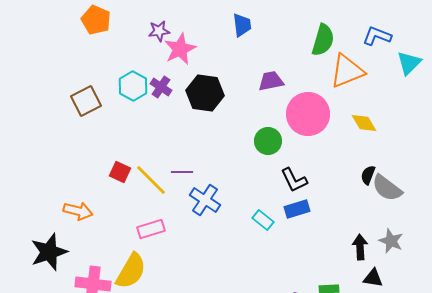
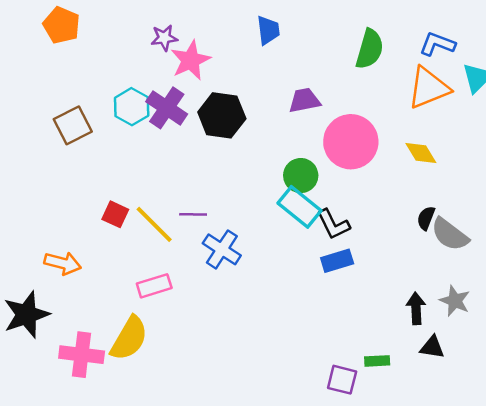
orange pentagon: (96, 20) -> (62, 25), moved
orange triangle: (347, 71) -> (428, 88), moved
purple cross: (161, 87) -> (167, 108), size x1.5
cyan rectangle: (263, 220) -> (299, 207), moved, size x1.6

